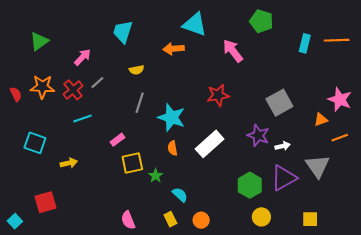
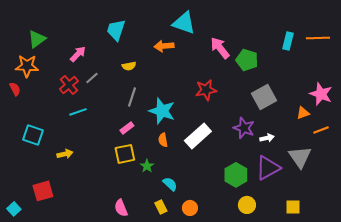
green pentagon: (261, 21) -> (247, 60), moved
orange star: (42, 87) -> (27, 66), moved
pink rectangle: (117, 140) -> (127, 128), moved

